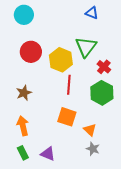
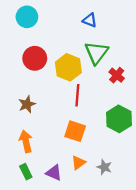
blue triangle: (92, 13) -> (90, 20), moved
green hexagon: (102, 93) -> (119, 119), moved
orange triangle: (90, 130) -> (79, 163), moved, turned 40

